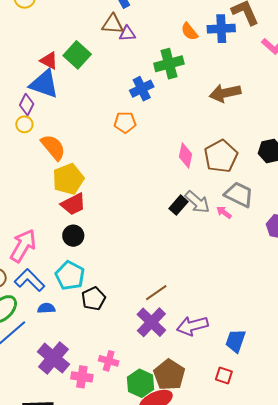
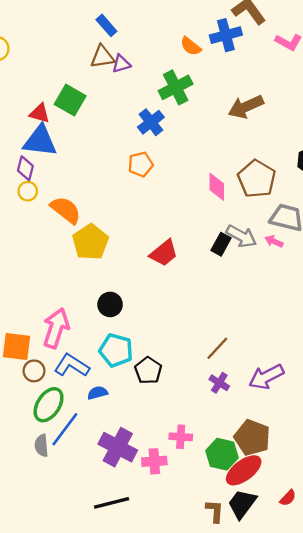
red trapezoid: (73, 204) -> (164, 253), moved
purple cross: (151, 322) -> (219, 383), size x0.6

